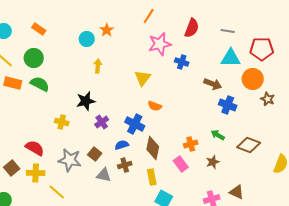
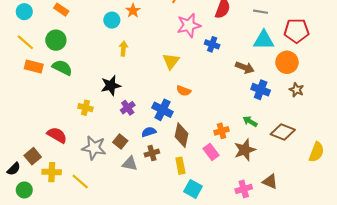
brown star: (268, 99) -> (296, 90), moved
brown star: (213, 162) -> (245, 150), size x1.5
yellow cross: (36, 173) -> (52, 172), moved

